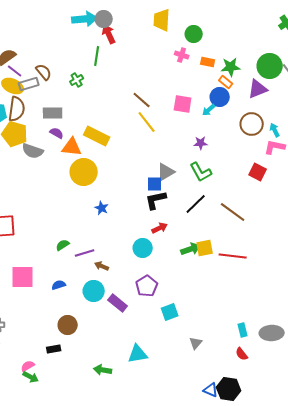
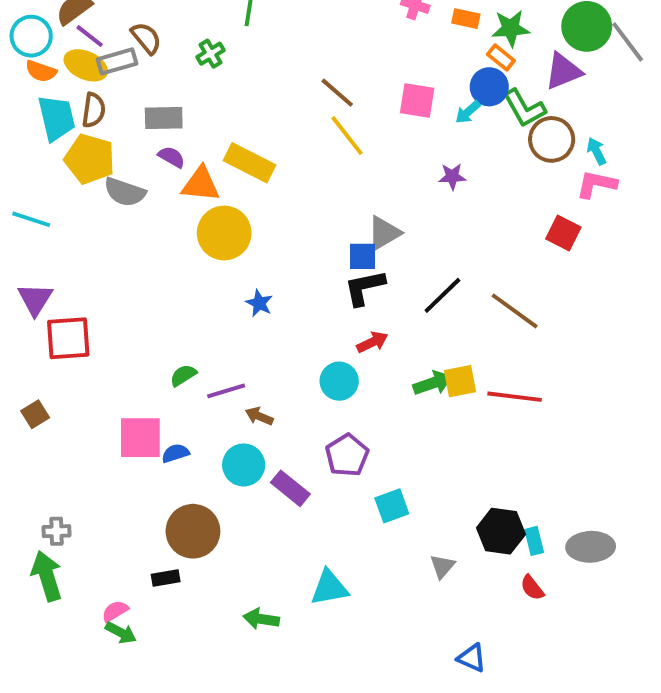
brown semicircle: (17, 109) -> (94, 110), size x0.7
green L-shape: (201, 172) -> (524, 108), moved
pink square: (23, 277) -> (140, 438), moved
brown circle: (68, 325) -> (193, 531), size x1.4
black hexagon: (229, 389) -> (501, 531), moved

